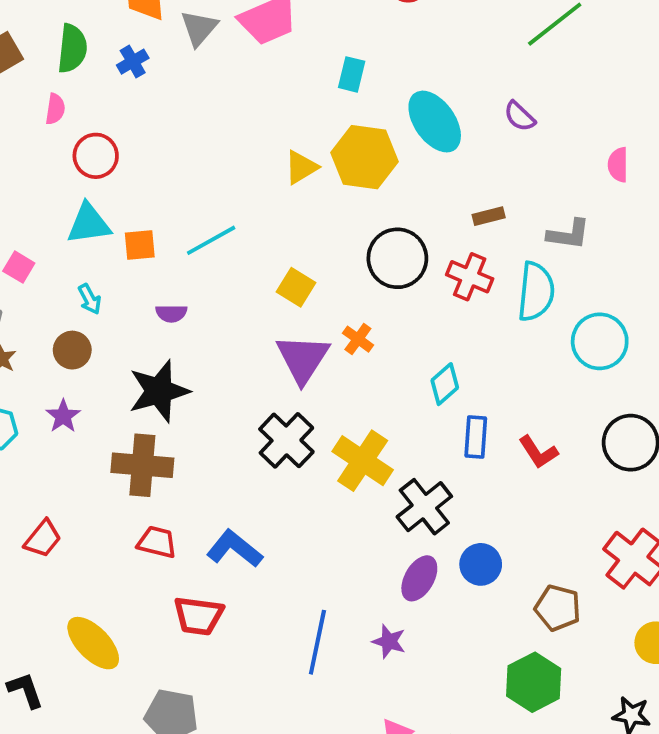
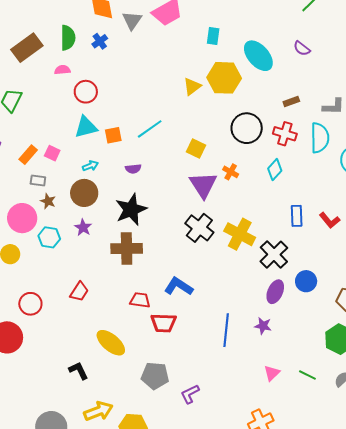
pink semicircle: (55, 109) -> (62, 70), turned -98
cyan arrow: (90, 299) -> (90, 166), turned -77
brown circle: (72, 350) -> (84, 193), size x1.4
cyan diamond: (445, 384) -> (275, 170), moved
red trapezoid: (157, 542) -> (140, 300), moved

